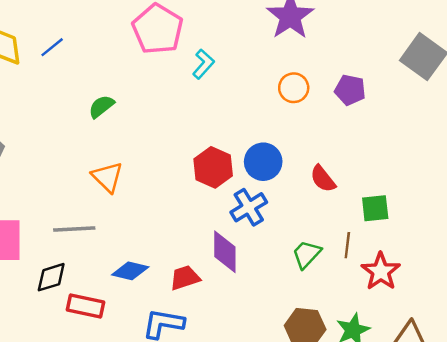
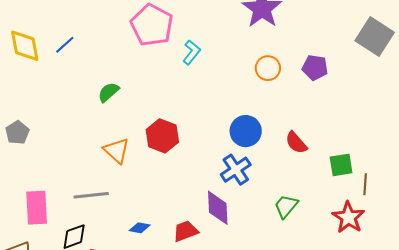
red hexagon: (213, 167) -> (162, 136), moved
brown line: (347, 245) -> (365, 184), moved
blue diamond: (130, 271) -> (140, 228), size x0.7

